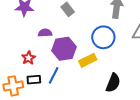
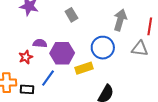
purple semicircle: (45, 33) -> (40, 43), moved
black rectangle: (34, 80) -> (27, 89), moved

